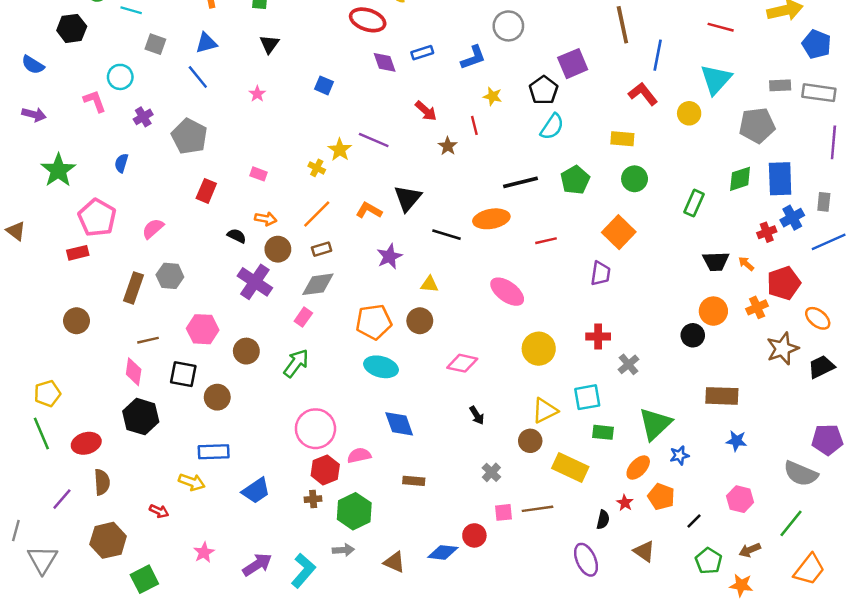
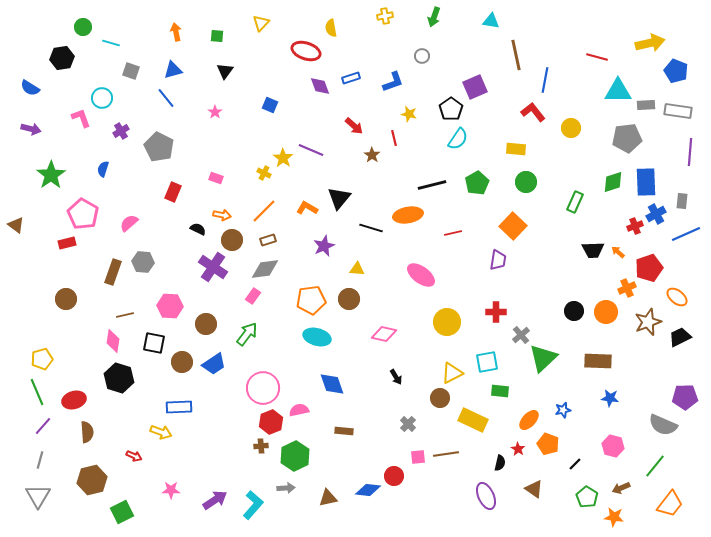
gray circle: (508, 26) -> (422, 56), size x0.6
cyan triangle: (716, 79) -> (618, 91), moved, turned 48
orange circle: (713, 311) -> (606, 312), moved
green triangle: (655, 424) -> (543, 358), moved
blue trapezoid: (256, 491) -> (214, 364), moved
purple line: (62, 499) -> (43, 426), moved
gray line: (16, 531) -> (40, 460), moved
pink star: (204, 552) -> (171, 490), turned 30
brown triangle: (394, 562) -> (328, 498), turned -36

